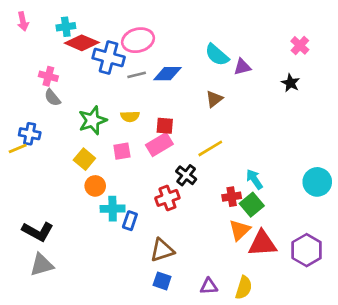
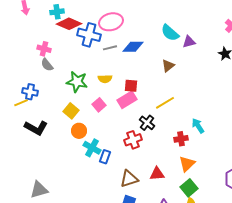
green star: (93, 120) -> (77, 82), turned 30
pink square: (122, 151) -> (99, 105), turned -32
green square: (252, 205) -> (189, 188), moved
cyan cross: (113, 209) -> (92, 148), turned 30
black L-shape: (38, 231) -> (36, 128), moved
red triangle: (262, 243) -> (157, 174), moved, size x0.7

